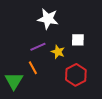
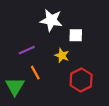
white square: (78, 40) -> (76, 35), moved
purple line: (38, 47) -> (27, 50), moved

